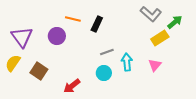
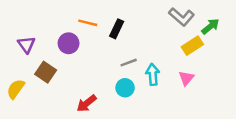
purple triangle: (22, 37) -> (26, 44), size x0.7
yellow semicircle: (13, 63) -> (16, 89), moved
brown square: (39, 71) -> (46, 72), moved

